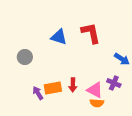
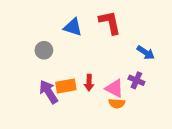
gray circle: (25, 57) -> (44, 50), moved
purple arrow: (38, 93) -> (49, 92), size x1.5

